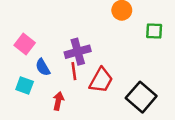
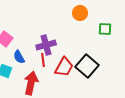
black square: (141, 97) -> (87, 66), moved
red arrow: (58, 101) -> (31, 83), size x1.6

